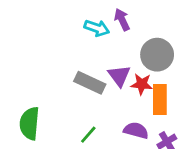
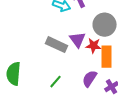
purple semicircle: (136, 130) -> (90, 79), turned -72

